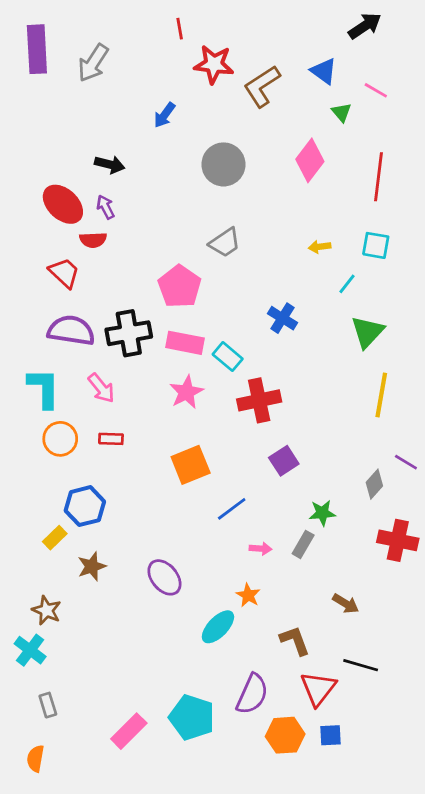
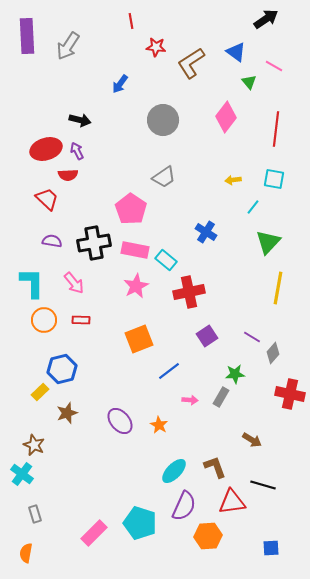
red star: (214, 64) -> (156, 47), size x0.7
red ellipse: (63, 204) -> (46, 149), turned -60
purple semicircle: (71, 330) -> (52, 241), size x0.6
purple line: (406, 462) -> (252, 337), moved
orange star: (248, 595) -> (159, 425), moved
cyan ellipse: (218, 627) -> (174, 471), moved
red triangle: (318, 689) -> (232, 502), turned 44
blue square: (330, 735) -> (271, 548), moved

